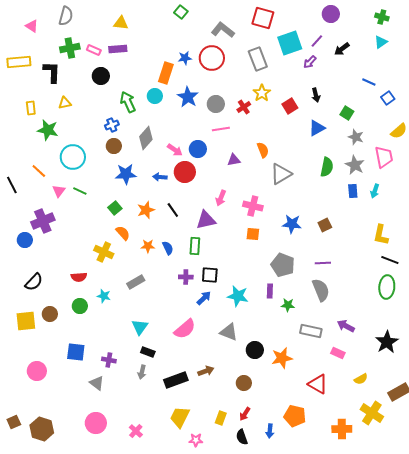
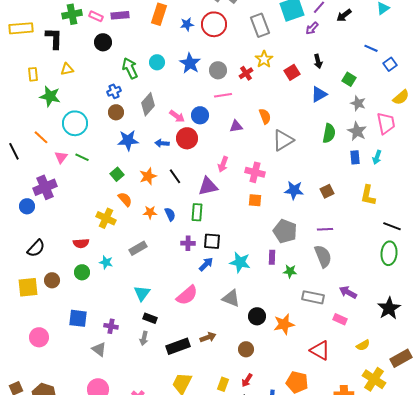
orange rectangle: (166, 73) -> (159, 14), moved
yellow L-shape: (381, 235) -> (368, 195), moved

